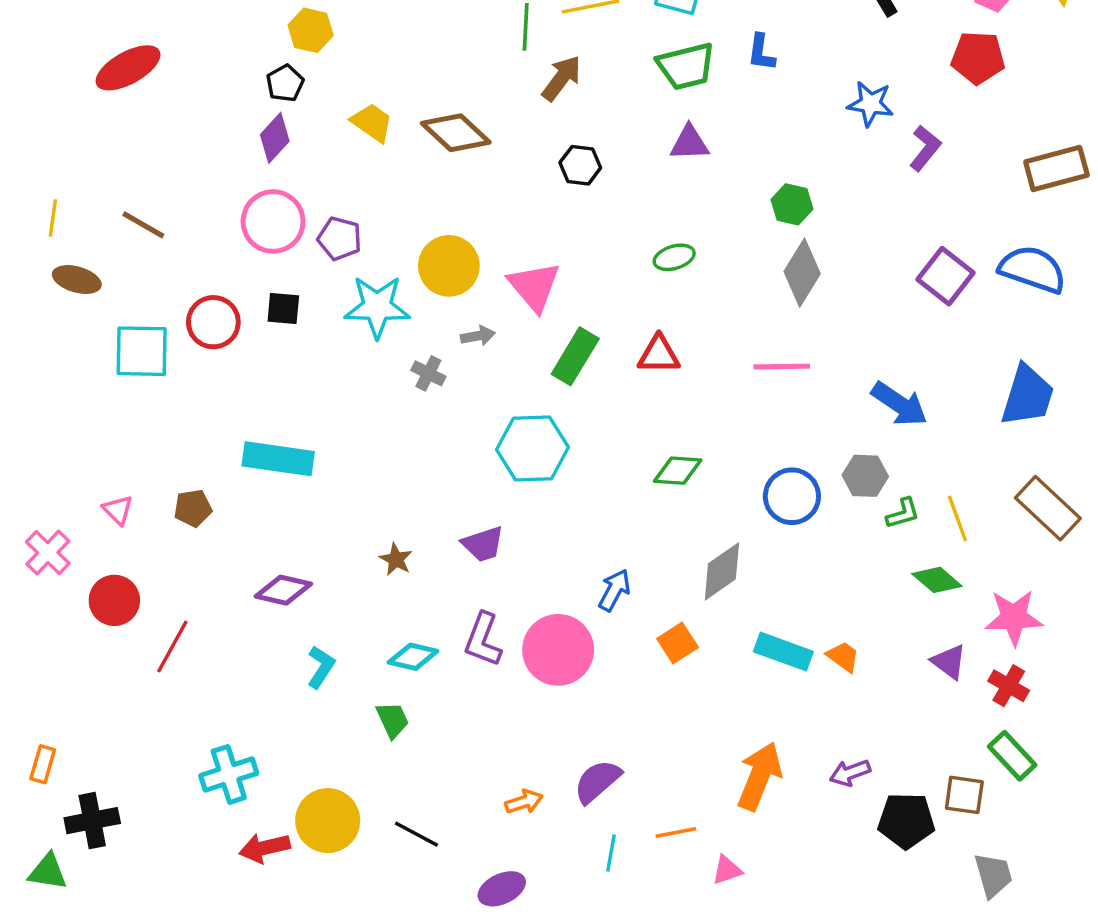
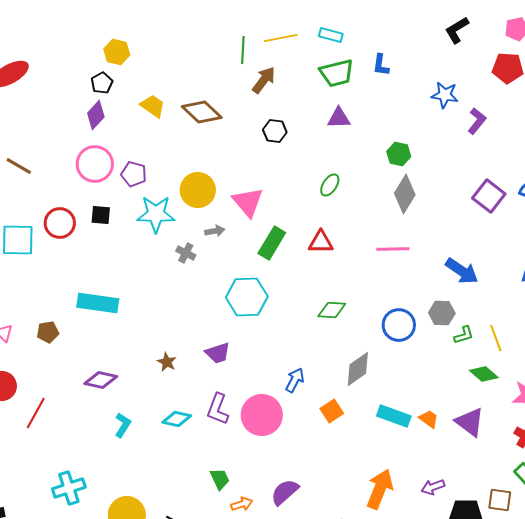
green ellipse: (674, 257) -> (330, 185), turned -40
purple triangle: (949, 662) -> (470, 422), moved, size x1.4
green trapezoid: (393, 720) -> (220, 479), moved

